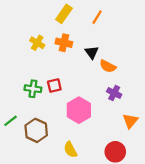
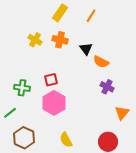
green cross: (33, 89) -> (22, 88), moved
pink hexagon: (79, 110) -> (54, 103), moved
brown hexagon: (36, 130) -> (24, 138), moved

